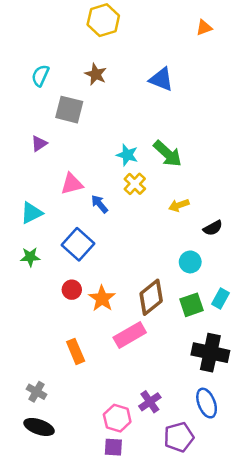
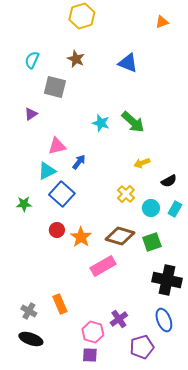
yellow cross: (135, 184) -> (126, 194), moved
blue arrow: (100, 204) -> (79, 162), turned 77
cyan triangle: (31, 213) -> (47, 171), moved
brown diamond: (151, 297) -> (120, 236), turned 56
cyan rectangle: (220, 298) -> (175, 209), moved
orange rectangle: (76, 351) -> (60, 304), moved

